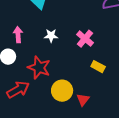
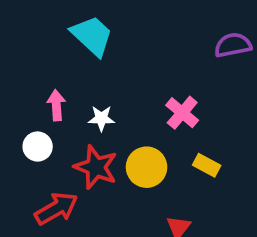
white star: (51, 36) -> (101, 118), moved
yellow circle: (62, 91) -> (147, 167), moved

